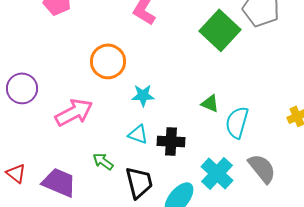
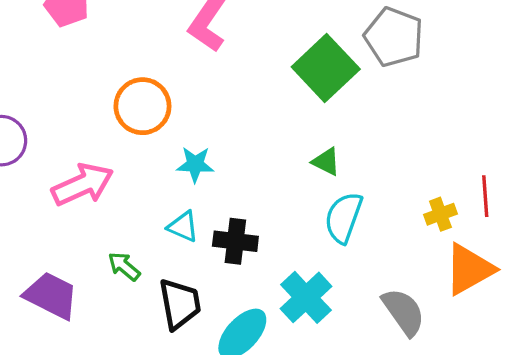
green triangle: (210, 103) -> (326, 162), moved
gray semicircle: (262, 168) -> (404, 312), moved

